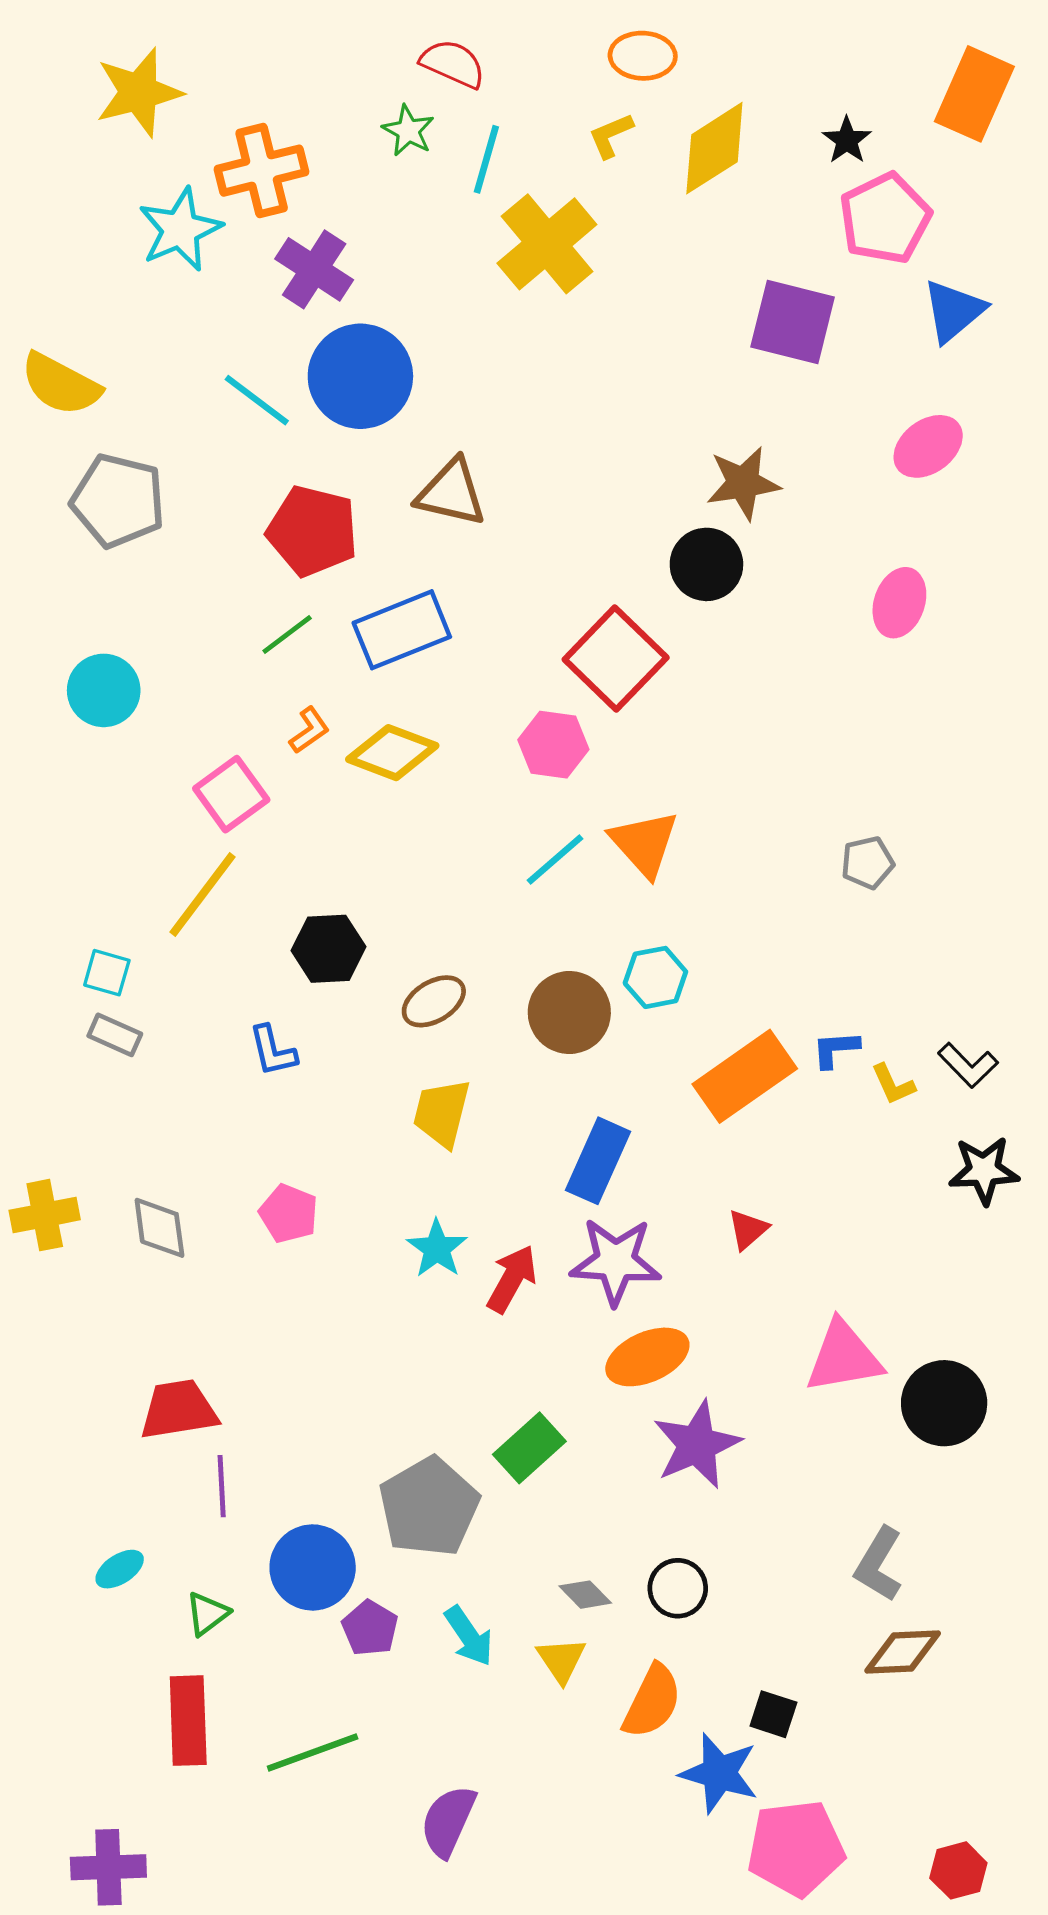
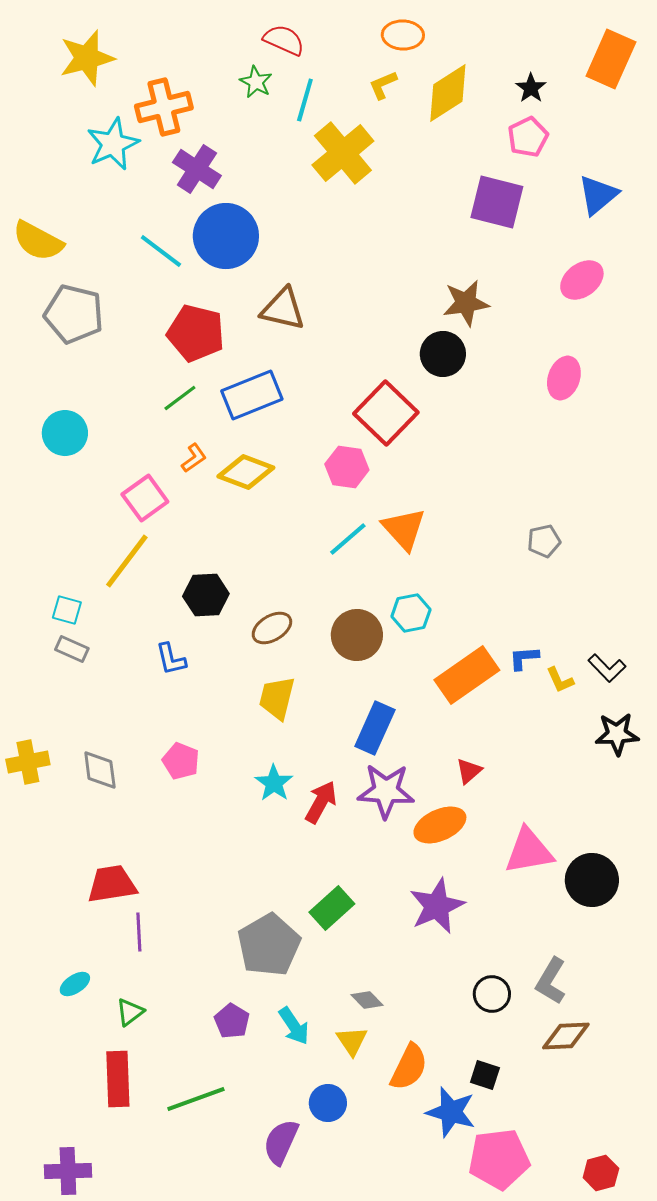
pink pentagon: (885, 218) -> (528, 137), moved, size x0.7
orange ellipse: (647, 1357) -> (440, 825), moved
blue circle: (313, 1567) -> (328, 1103), moved, size x0.7
black circle: (678, 1588) -> (492, 994), moved

